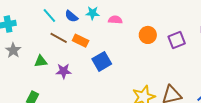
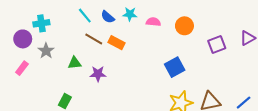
orange circle: (148, 35) -> (184, 26), moved
blue square: (102, 61) -> (175, 67), moved

